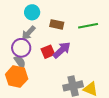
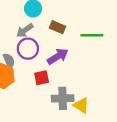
purple circle: (21, 48) -> (28, 49), moved
red square: (48, 52) -> (42, 78), moved

